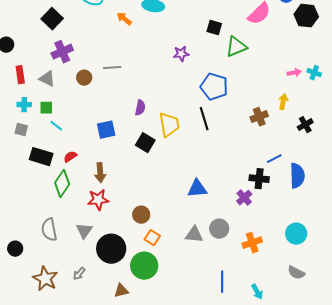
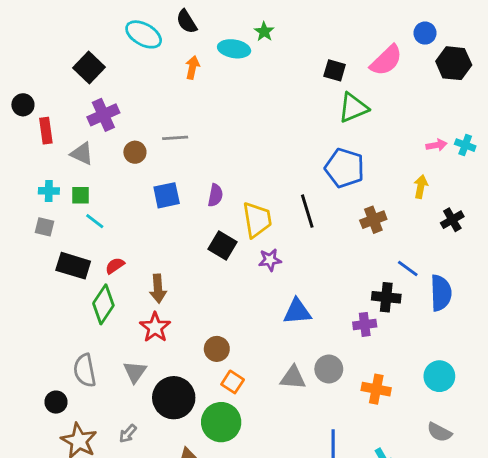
orange arrow: (124, 19) -> (192, 67), turned 63
black square: (214, 28) -> (335, 70), moved
purple star: (181, 54) -> (270, 260), moved
red rectangle: (20, 75) -> (46, 131), moved
blue pentagon: (214, 87) -> (345, 168), moved
brown cross: (259, 117) -> (373, 220), moved
blue square: (106, 130) -> (167, 195), moved
blue line: (274, 159) -> (408, 268), turned 63
purple cross: (244, 198) -> (365, 324), turned 35
red star: (98, 200) -> (155, 327), turned -30
orange cross: (252, 243) -> (376, 389), turned 30
black circle: (15, 249) -> (56, 402), moved

